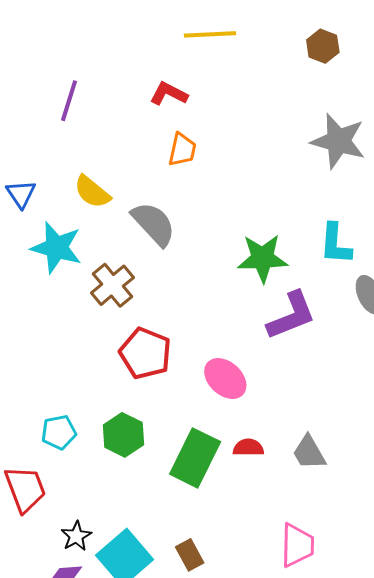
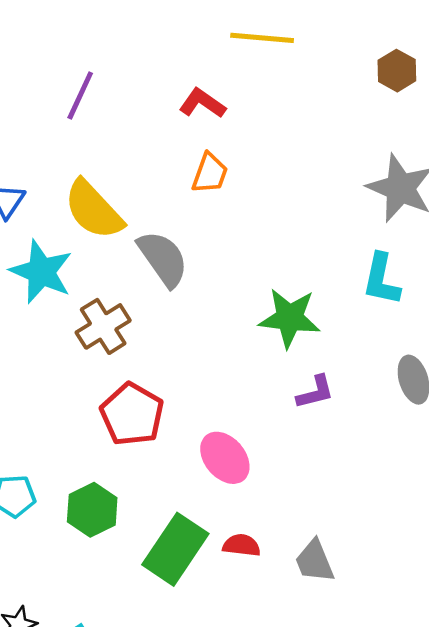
yellow semicircle: (92, 192) -> (94, 210), size x1.4
cyan L-shape: (335, 244) -> (381, 279), moved
purple L-shape: (291, 316) -> (315, 392), size x0.6

